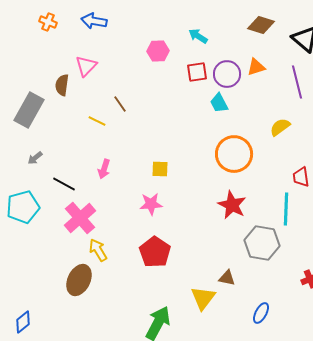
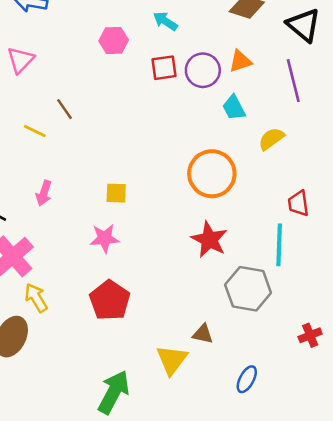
cyan trapezoid: (219, 103) -> (234, 108), moved

